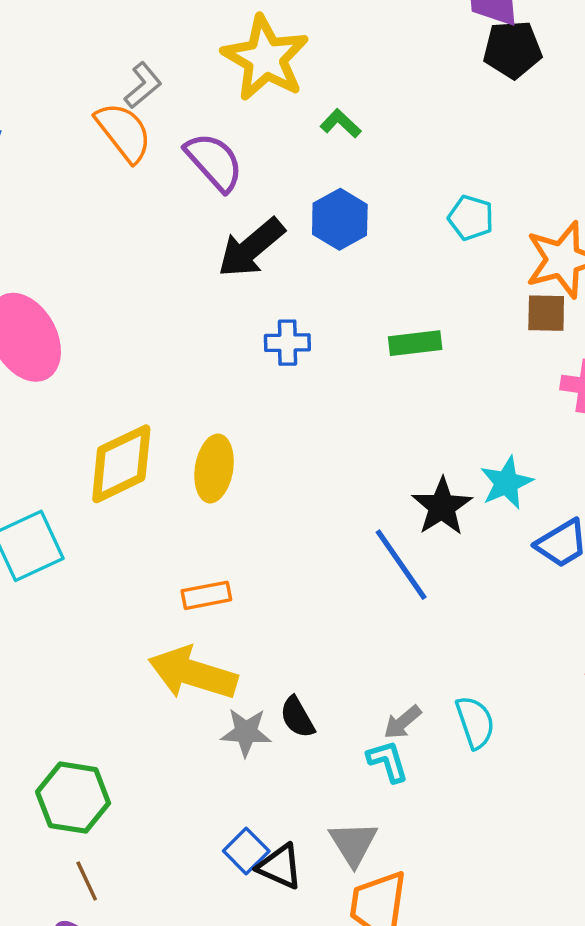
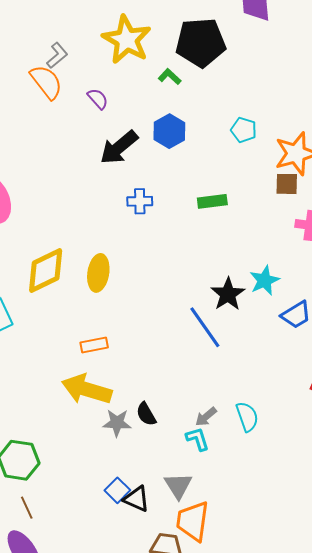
black pentagon: (513, 50) -> (201, 43), moved, size x1.5
purple semicircle: (214, 162) -> (98, 99), size x0.6

